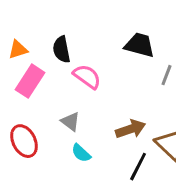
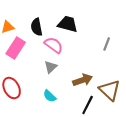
black trapezoid: (140, 45) -> (68, 24), moved
gray triangle: (71, 122) -> (51, 67), moved, turned 40

